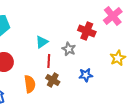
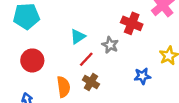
red line: (49, 61) -> (86, 59), turned 40
blue star: (86, 75) -> (142, 76), moved

